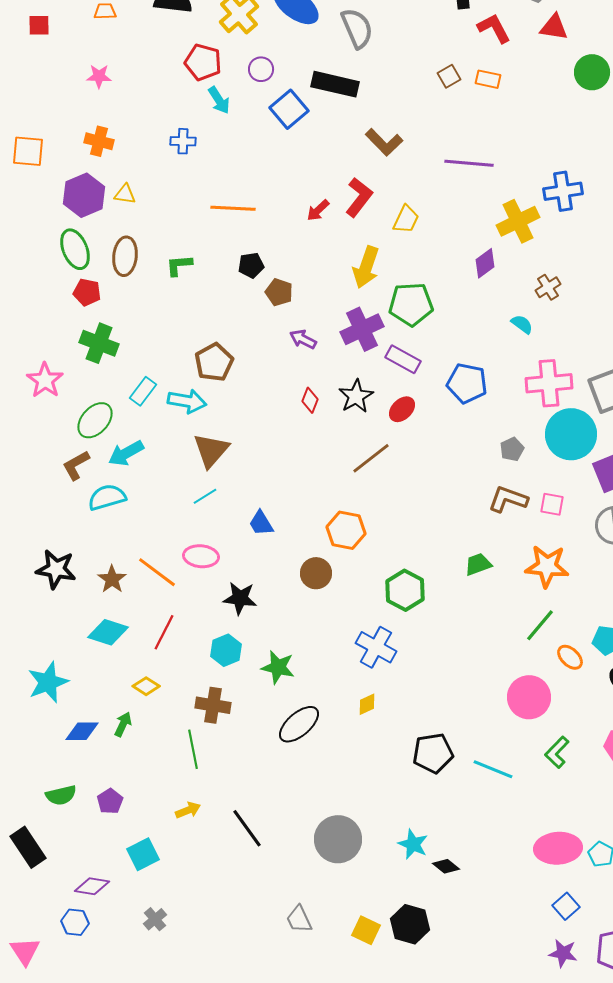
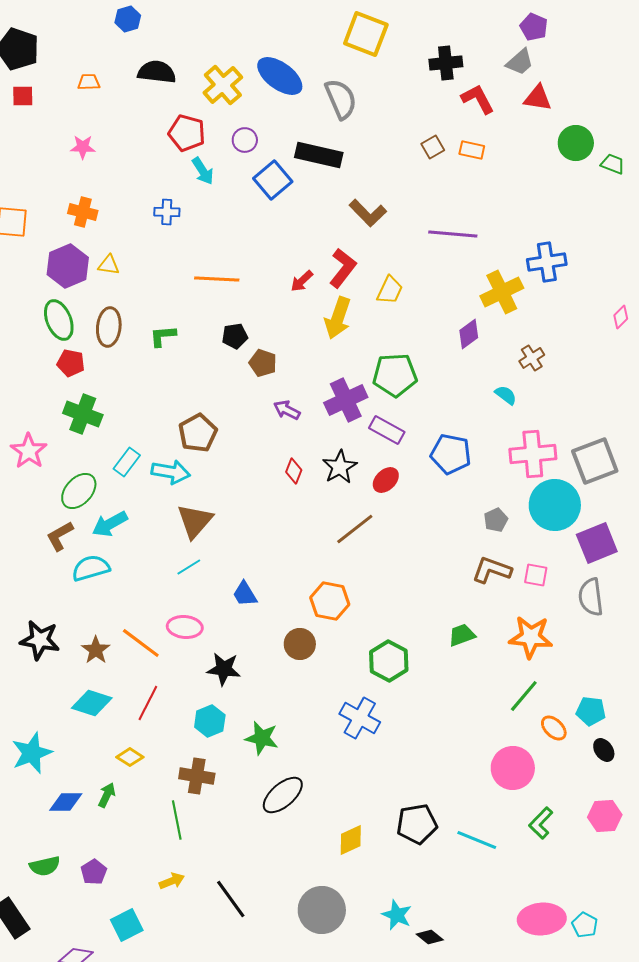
yellow arrow: (366, 267) -> (338, 318), moved
yellow diamond: (367, 704) -> (351, 840), moved, size x1.4

